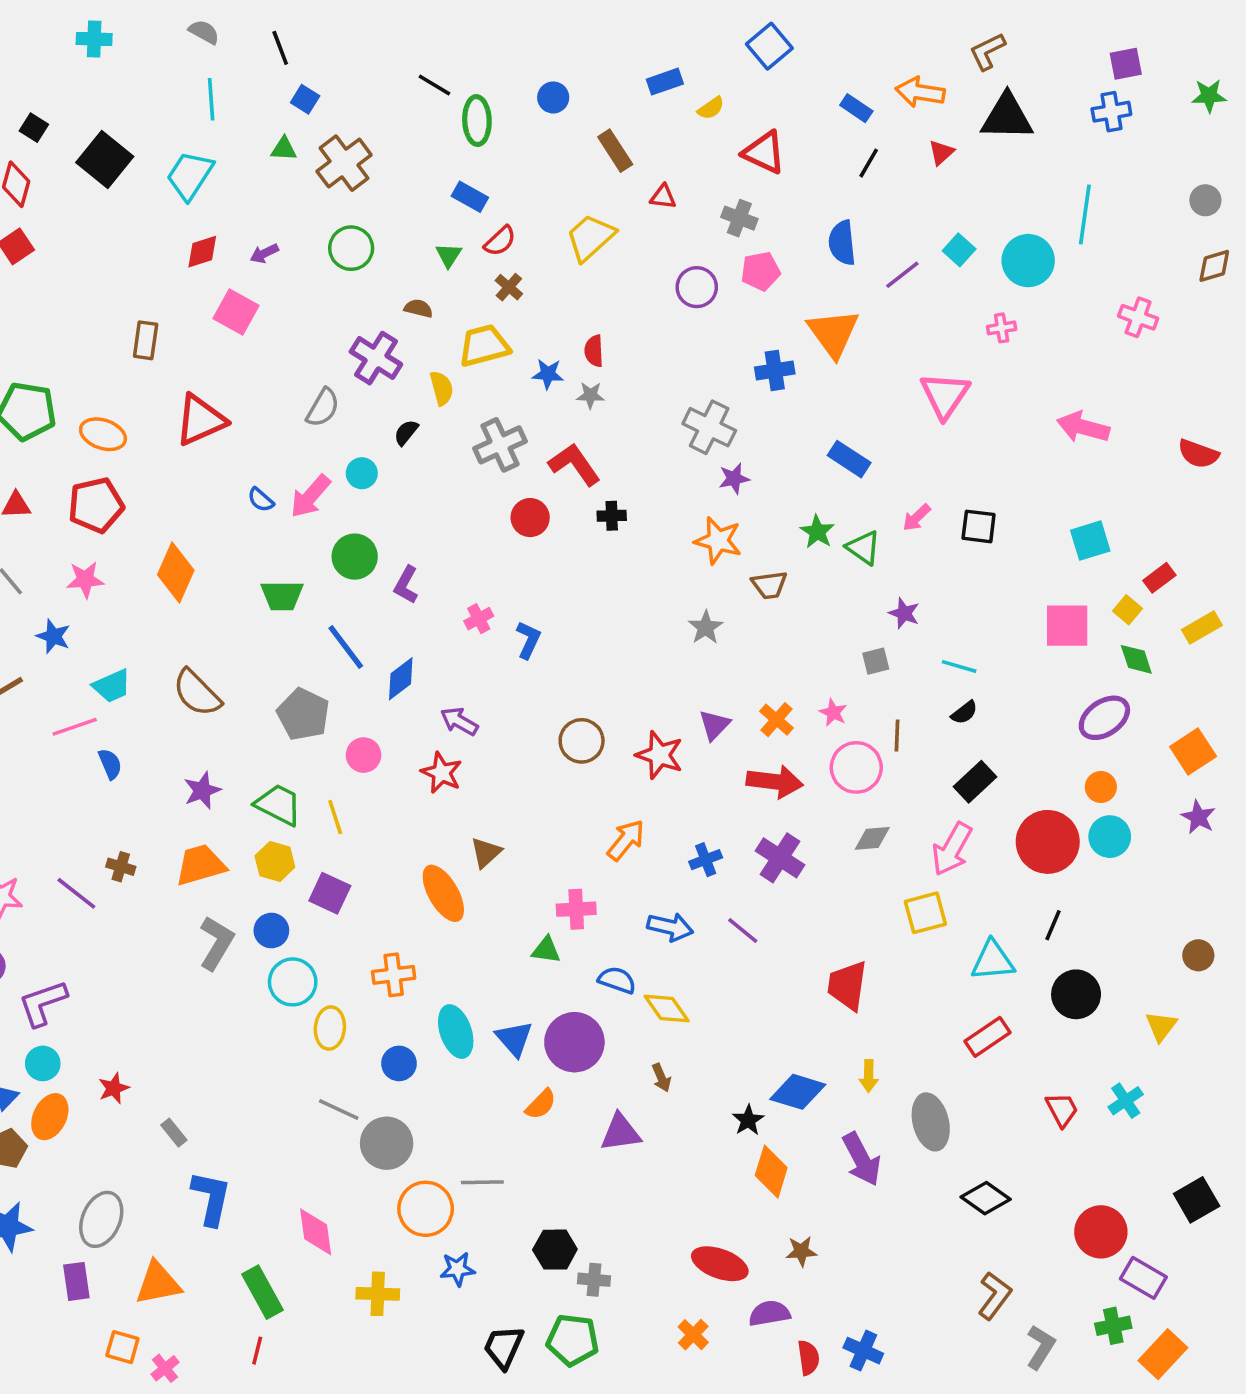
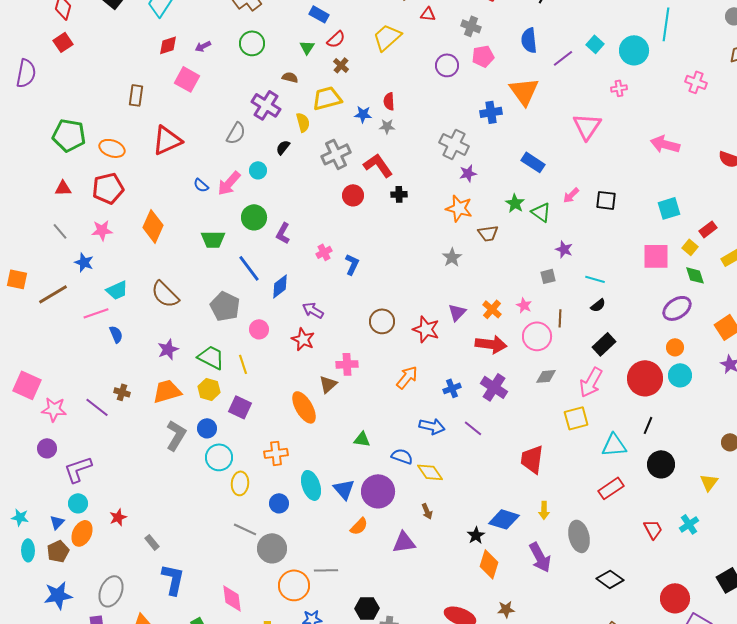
pink cross: (576, 909) -> (347, 364), moved

